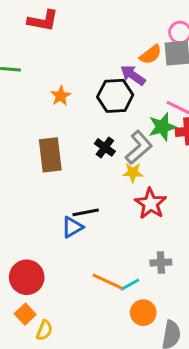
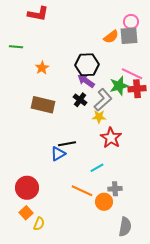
purple arrow: (133, 75) -> (86, 81), moved
orange star: (61, 96) -> (42, 68), moved
brown rectangle: (50, 155) -> (43, 105), turned -70
gray cross: (161, 262) -> (115, 189), moved
cyan line: (130, 285) -> (97, 168), moved
orange circle: (143, 313) -> (104, 202), moved

